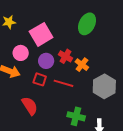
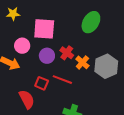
pink square: (41, 34) -> (44, 29), turned 30
red square: (40, 79) -> (42, 83), moved
gray hexagon: (104, 86) -> (106, 66), moved

